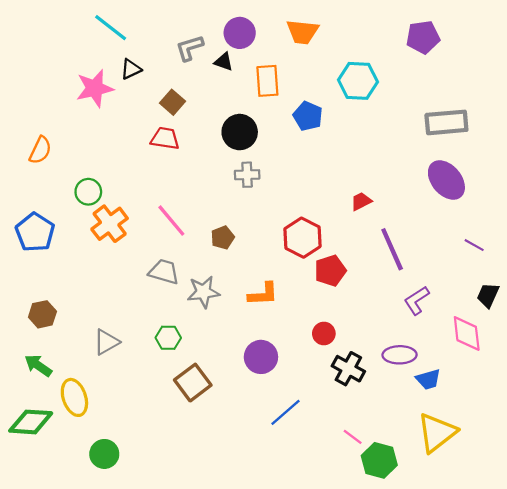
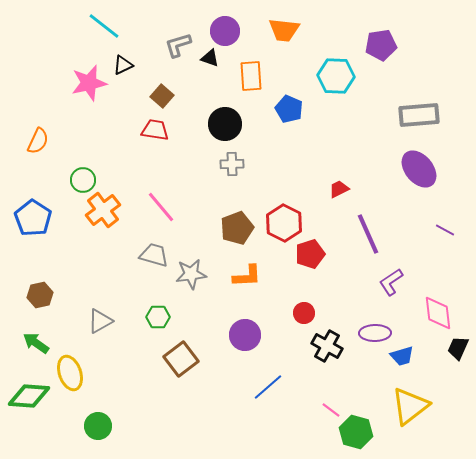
purple pentagon: (423, 37) -> (381, 45), moved
brown pentagon: (223, 238) -> (237, 228), moved, size x1.5
black trapezoid: (488, 295) -> (458, 348), moved

